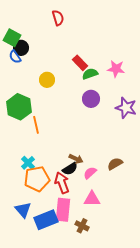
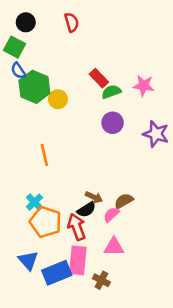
black circle: (21, 48) -> (26, 22), moved
green hexagon: (19, 107) -> (34, 87), moved
brown semicircle: (115, 164) -> (124, 201), moved
orange pentagon: (37, 179) -> (46, 222), turned 30

